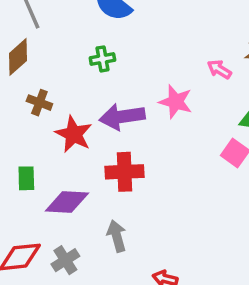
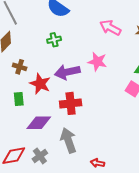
pink arrow: (219, 69) -> (110, 28), moved, size x1.5
green rectangle: (26, 178) -> (19, 99), moved
gray arrow: (117, 236) -> (68, 140), size x1.4

